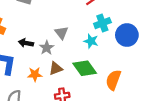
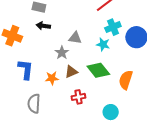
gray triangle: (61, 33) -> (75, 38), turned -40
black arrow: (26, 43) -> (43, 26), moved

